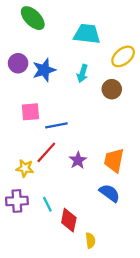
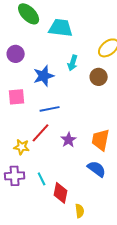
cyan trapezoid: (87, 34) -> (61, 28), moved
blue star: (44, 70) -> (44, 76), moved
pink square: (30, 112) -> (17, 97), moved

